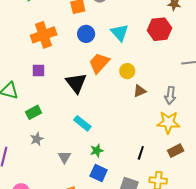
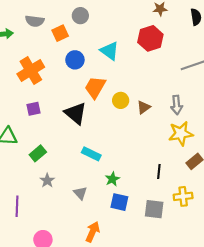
yellow circle: (127, 71) -> (121, 100), moved

